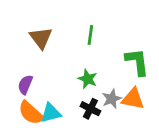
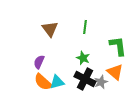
gray star: (112, 99) -> (101, 82), moved
orange triangle: (133, 99) -> (115, 72), turned 30
black cross: (90, 109) -> (85, 79), size x1.5

